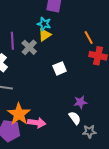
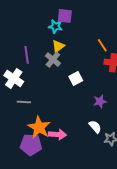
cyan star: (44, 24) -> (55, 26), moved
gray cross: (29, 47) -> (53, 60), moved
purple star: (80, 102) -> (100, 101), moved

